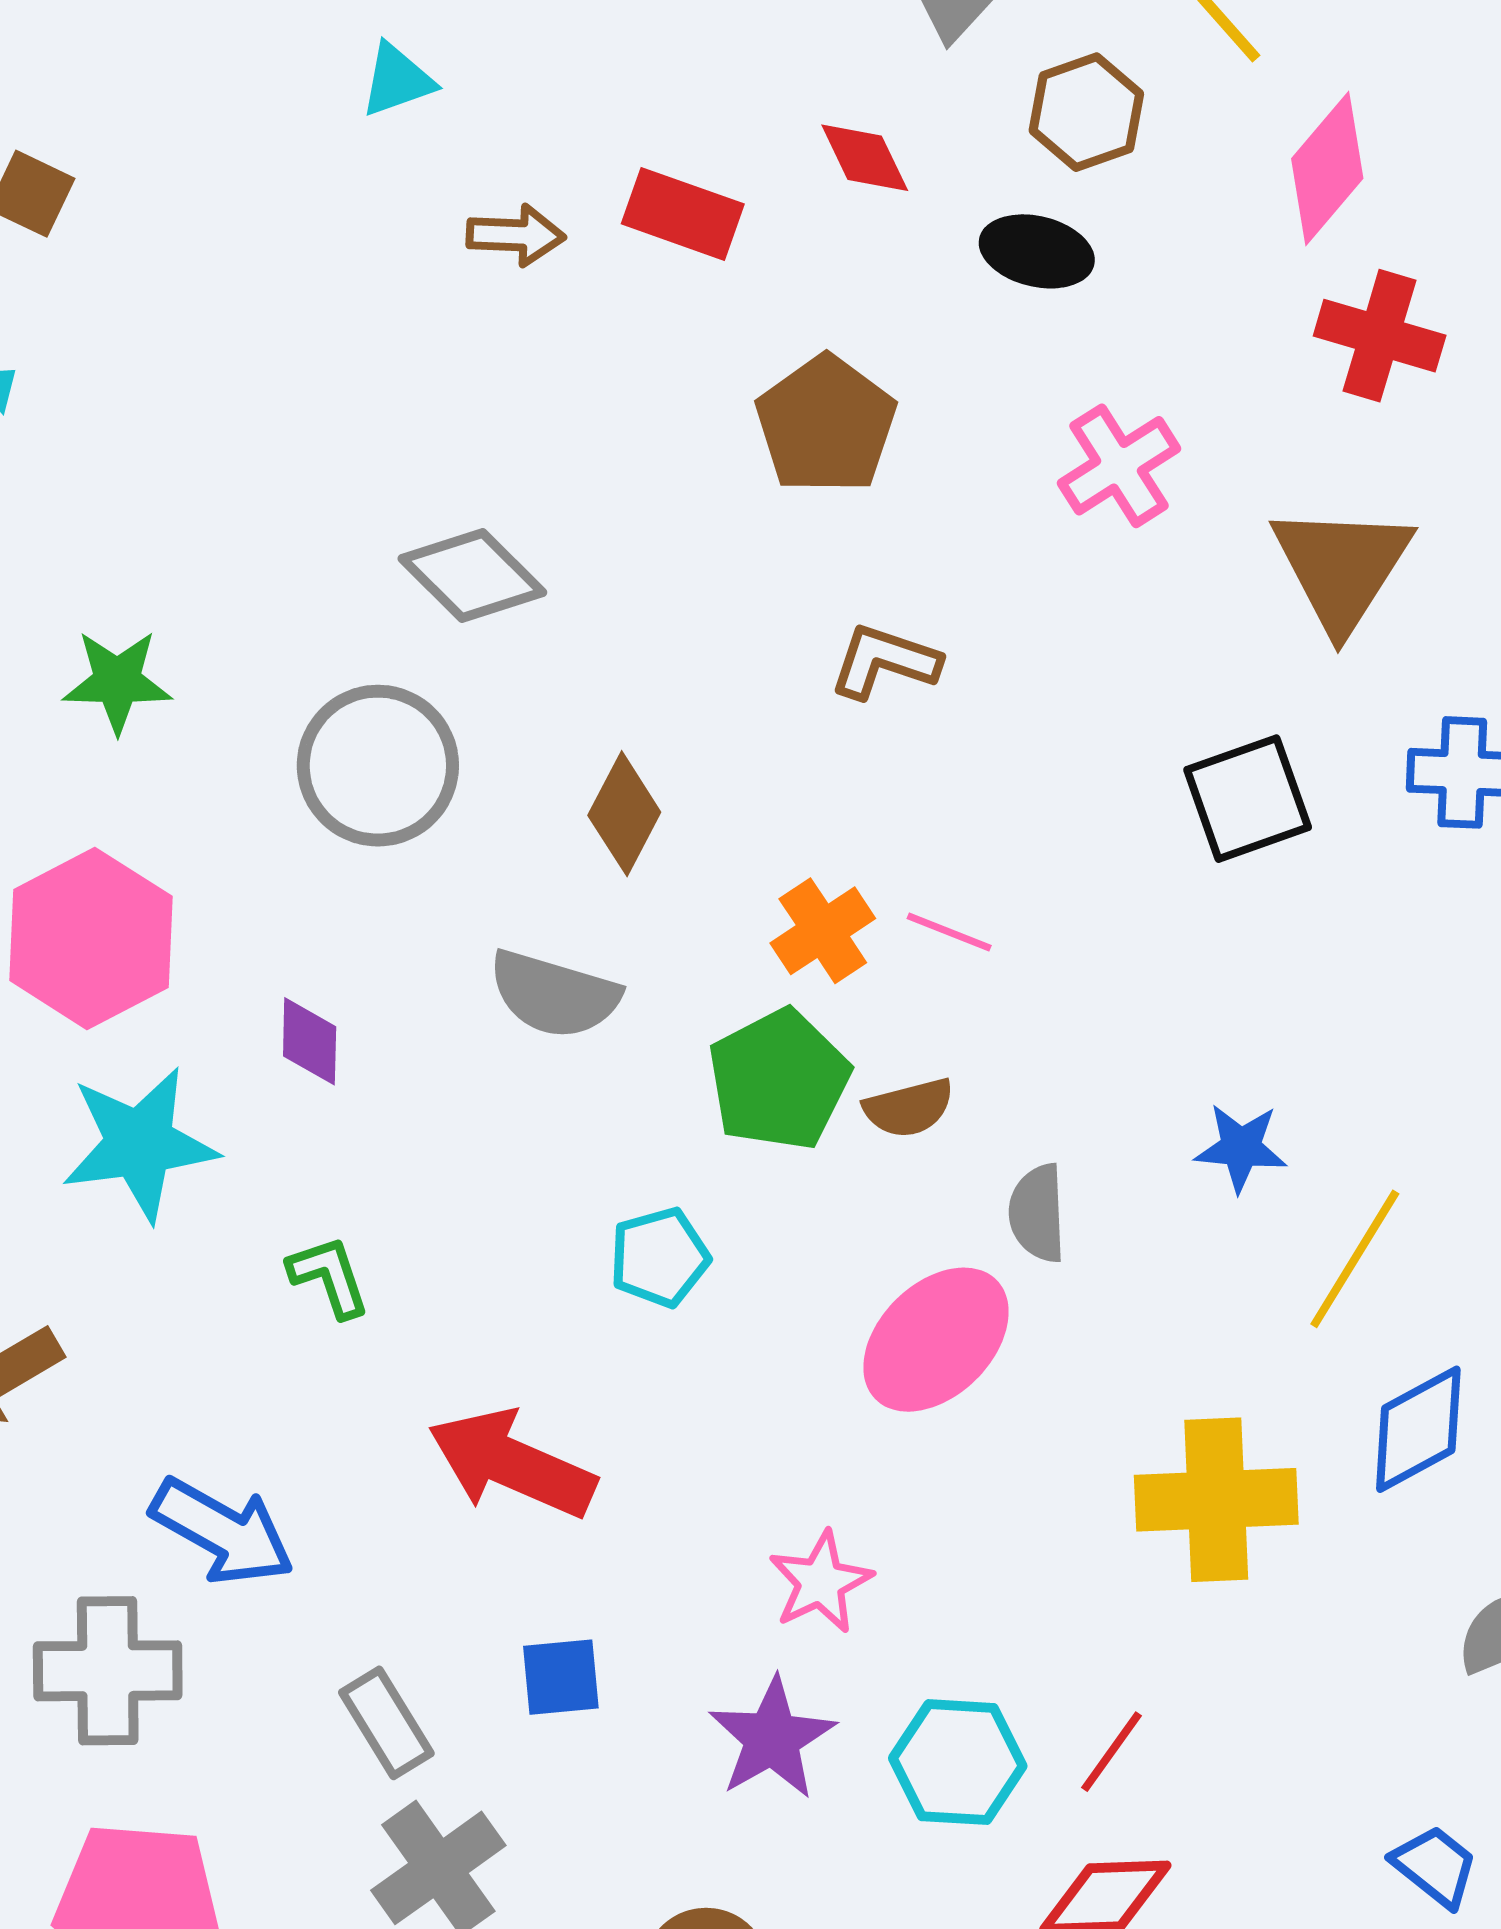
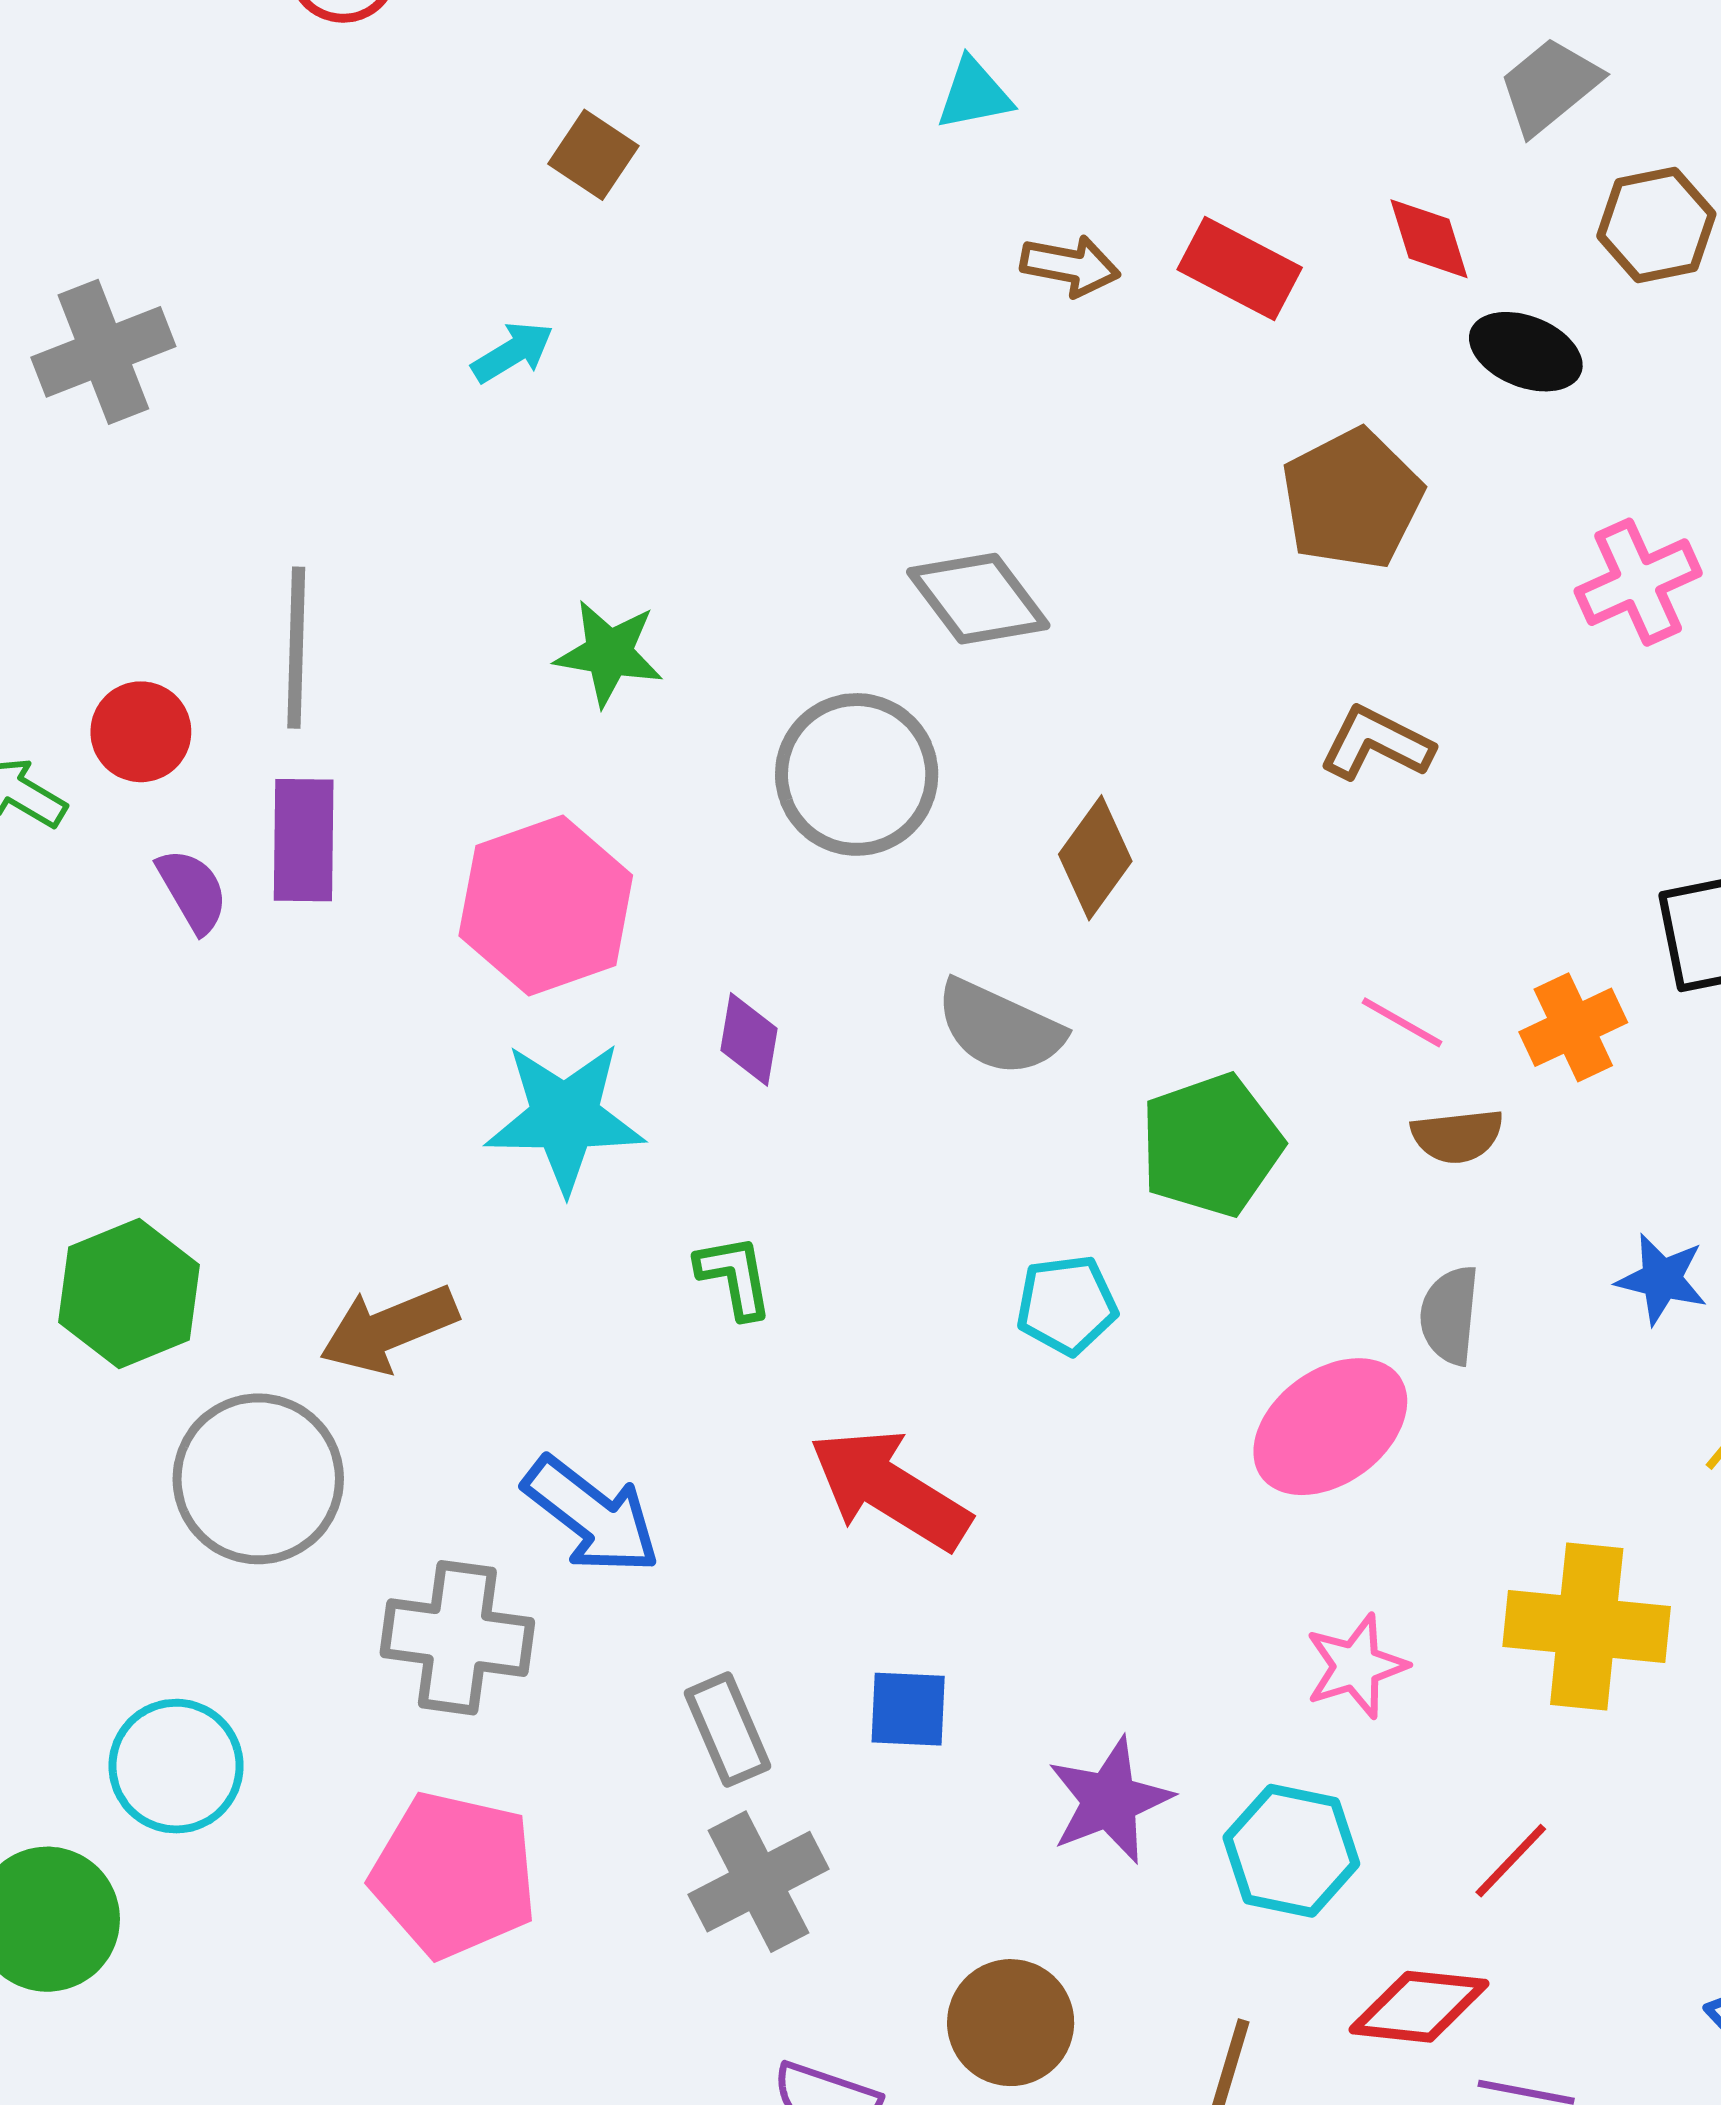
black ellipse: (1037, 251) -> (1526, 352), moved
orange cross: (823, 931) -> (1573, 1027), moved
brown semicircle: (909, 1108) -> (1457, 1136), moved
pink star: (821, 1582) -> (1356, 1666), moved
red line: (1111, 1752) -> (1511, 1861), moved

